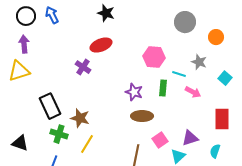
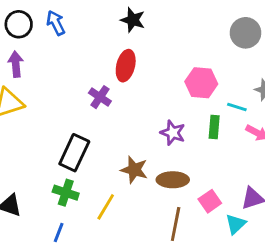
red ellipse: (101, 45) -> (126, 66), turned -55
black rectangle: (50, 106) -> (74, 153), moved, turned 50
brown ellipse: (142, 116) -> (173, 180), moved
brown star: (80, 118) -> (134, 170), moved

